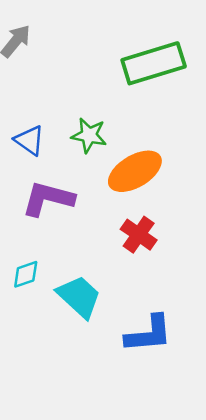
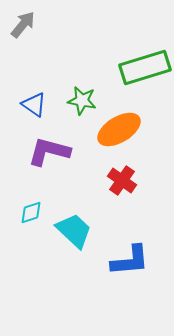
green rectangle: (154, 63) -> (145, 68), moved

